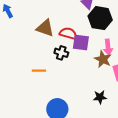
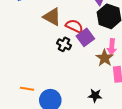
purple square: (81, 42) -> (85, 37), turned 36
orange line: (39, 71) -> (27, 89), moved

